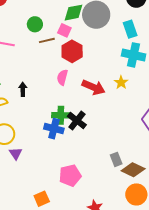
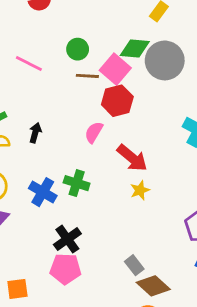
pink square: (64, 30) -> (115, 69), size x1.5
yellow star: (121, 82) -> (140, 190), moved
black cross: (77, 121) -> (67, 239), moved
blue cross: (54, 129) -> (43, 192), moved
gray rectangle: (116, 159) -> (134, 265), turned -32

